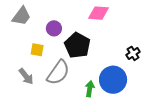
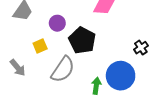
yellow square: (37, 50) -> (40, 46), turned -32
gray arrow: (26, 76) -> (18, 68), moved

